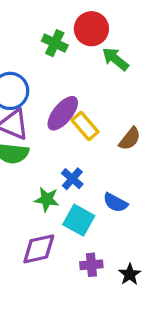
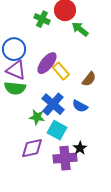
blue cross: (72, 179) -> (53, 104), size x1.6
blue semicircle: (115, 203) -> (80, 106), moved
purple cross: (91, 265) -> (65, 158), size x1.6
black star: (130, 274) -> (80, 148), moved

